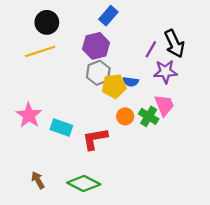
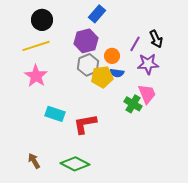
black arrow: (174, 44) -> (156, 39), size x0.7
pink star: (29, 115) -> (36, 76), moved
orange circle: (125, 116) -> (112, 56), moved

